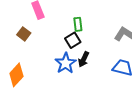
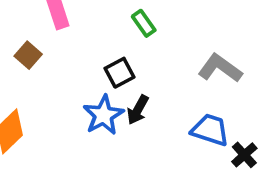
green rectangle: (78, 24) -> (144, 23), moved, turned -32

